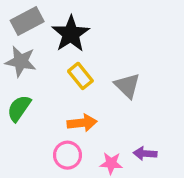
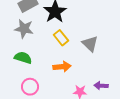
green semicircle: (19, 108) -> (23, 58), turned 72
pink circle: (68, 155) -> (30, 87), moved

